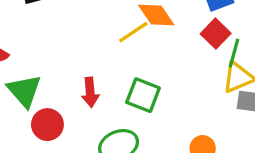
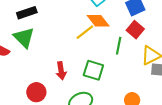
green line: (234, 53) -> (119, 46), moved
green triangle: (24, 91) -> (24, 37), moved

